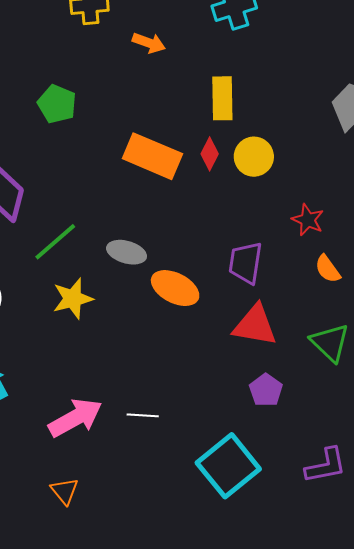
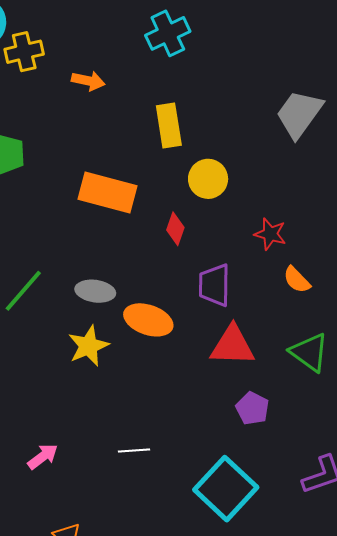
red diamond: (210, 154) -> (175, 229), moved
yellow star: (73, 299) -> (88, 346), moved
pink arrow: (75, 418) -> (43, 456), moved, size x0.6

